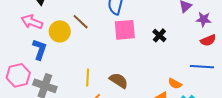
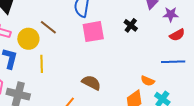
black cross: (159, 35) -> (131, 25), moved
yellow line: (88, 78) -> (42, 64), moved

